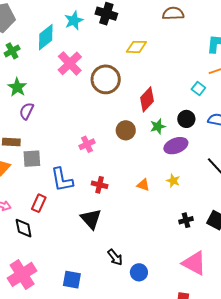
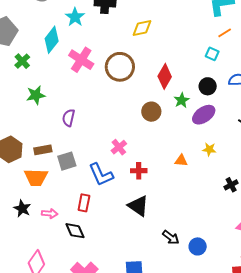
green star: (17, 87) -> (36, 95), turned -30
purple semicircle: (27, 111) -> (69, 118), moved
pink cross: (87, 144) -> (119, 147), moved

